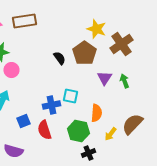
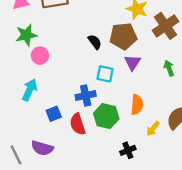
brown pentagon: (84, 53) -> (123, 36), turned 30
purple triangle: (104, 78) -> (132, 62), moved
cyan square: (70, 96) -> (105, 74), moved
green hexagon: (78, 131) -> (106, 116), moved

